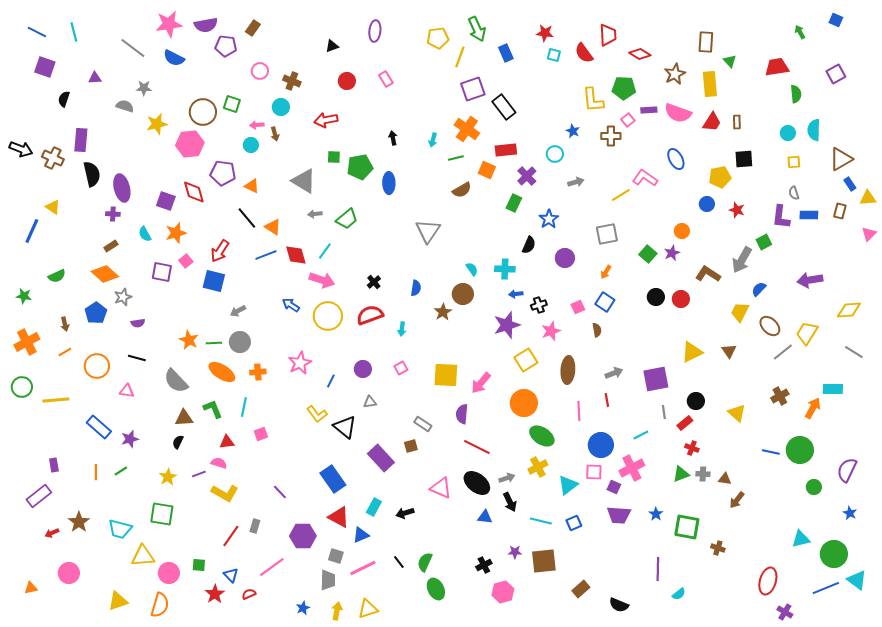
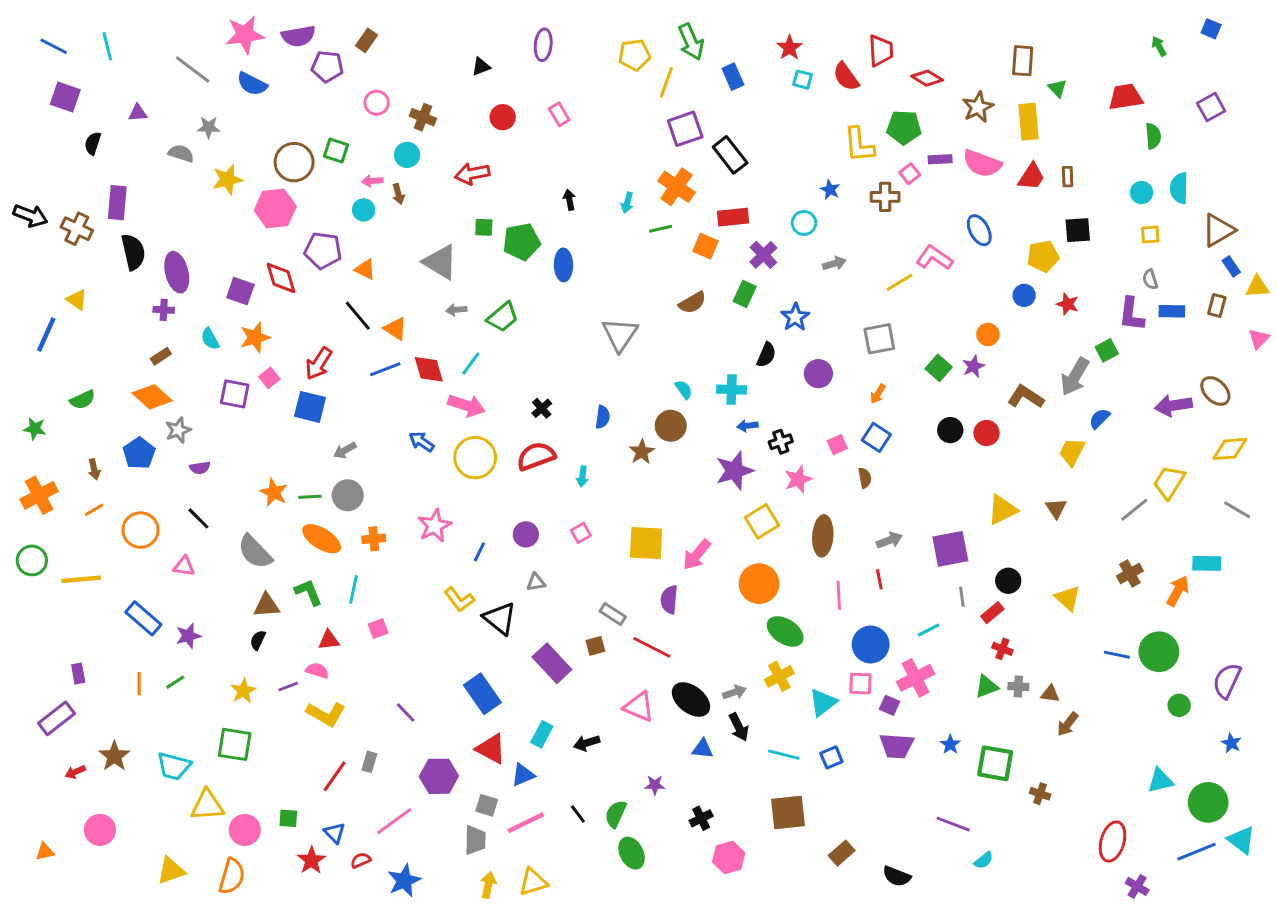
red star: (545, 33) -> (789, 48), turned 30
brown semicircle: (462, 190) -> (692, 303), moved
brown ellipse: (770, 326) -> (1215, 391), moved
black line: (137, 358) -> (198, 518), turned 30
red line: (477, 447) -> (652, 647), moved
purple star: (515, 552) -> (655, 785), moved
purple line: (658, 569) -> (953, 824), turned -70
blue star: (303, 608) -> (404, 881), moved, size x1.6

